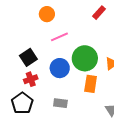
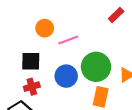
orange circle: (47, 14) -> (45, 28), moved
black square: (28, 57) -> (31, 61), turned 30

